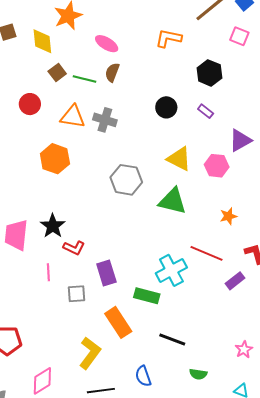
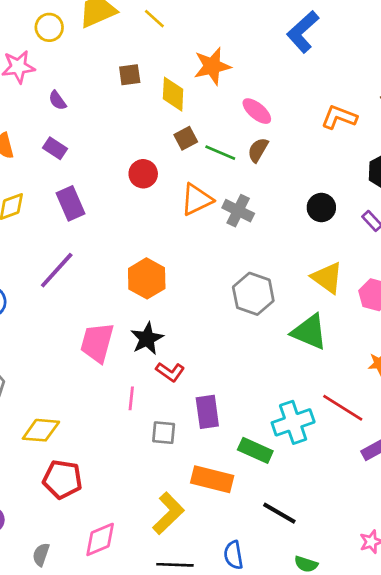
orange triangle: (73, 117) -> (197, 200), turned -44
orange hexagon: (55, 159) -> (147, 278), moved
orange rectangle: (118, 322) -> (212, 479), turned -52

